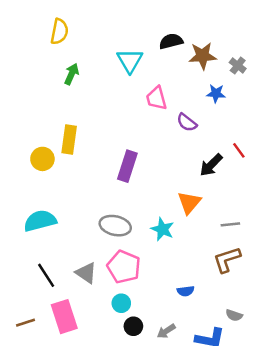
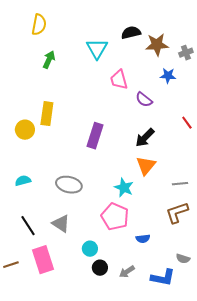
gray cross: (238, 66) -> (186, 53), turned 32
black arrow: (211, 165) -> (145, 138), moved
cyan semicircle: (40, 221) -> (23, 181), size x0.6
gray ellipse: (115, 226) -> (69, 185), moved
pink pentagon: (124, 267) -> (115, 217), moved

